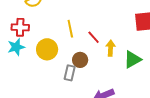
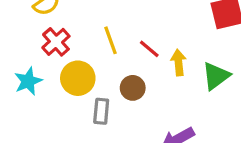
red cross: (20, 27) -> (56, 42), moved, turned -36
gray rectangle: (70, 73) -> (101, 111), moved

